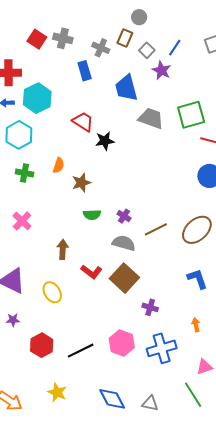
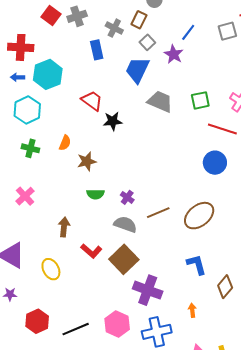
gray cross: (63, 38) -> (77, 16), turned -36
gray square: (147, 50) -> (147, 42), moved
blue trapezoid: (126, 88) -> (137, 70), turned 36
green square: (191, 115) -> (200, 100), size x0.7
purple cross: (150, 307) -> (148, 290), size x1.8

